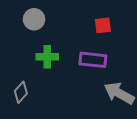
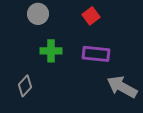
red square: (103, 25) -> (91, 16), moved, turned -30

